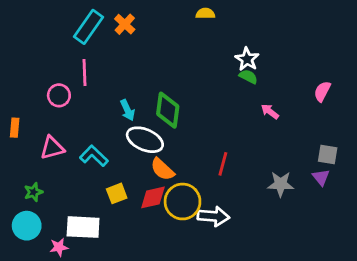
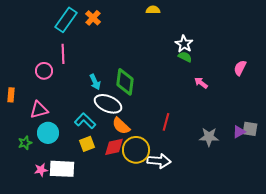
gray square: (328, 154) -> (250, 129), moved
cyan L-shape: (94, 156) -> (85, 121), moved
purple triangle: (321, 177) -> (239, 132), turned 40
cyan circle: (27, 226) -> (48, 133), moved
pink star: (59, 247) -> (41, 170), moved

